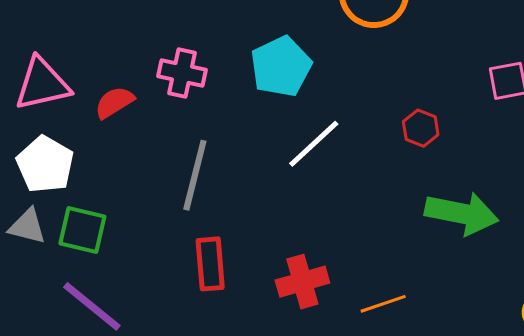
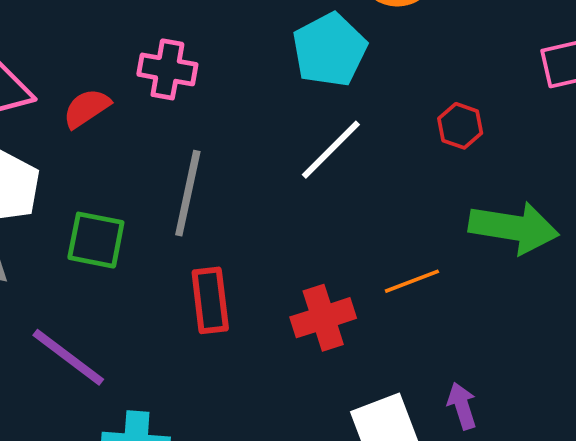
cyan pentagon: (281, 66) -> (330, 50), moved
green square: (82, 230) -> (96, 240), moved
orange line: (383, 304) -> (412, 281), moved

